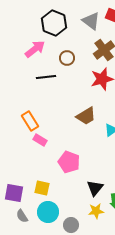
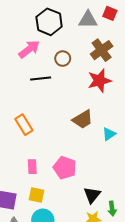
gray triangle: (91, 21) -> (88, 20), turned -36
pink rectangle: (40, 140) -> (32, 167), moved, turned 56

